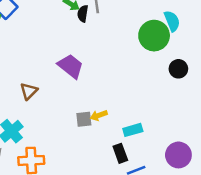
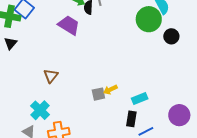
purple trapezoid: (71, 66) -> (69, 25), moved
black circle: (178, 69) -> (171, 36), moved
black rectangle: (120, 153) -> (131, 119), turned 35

